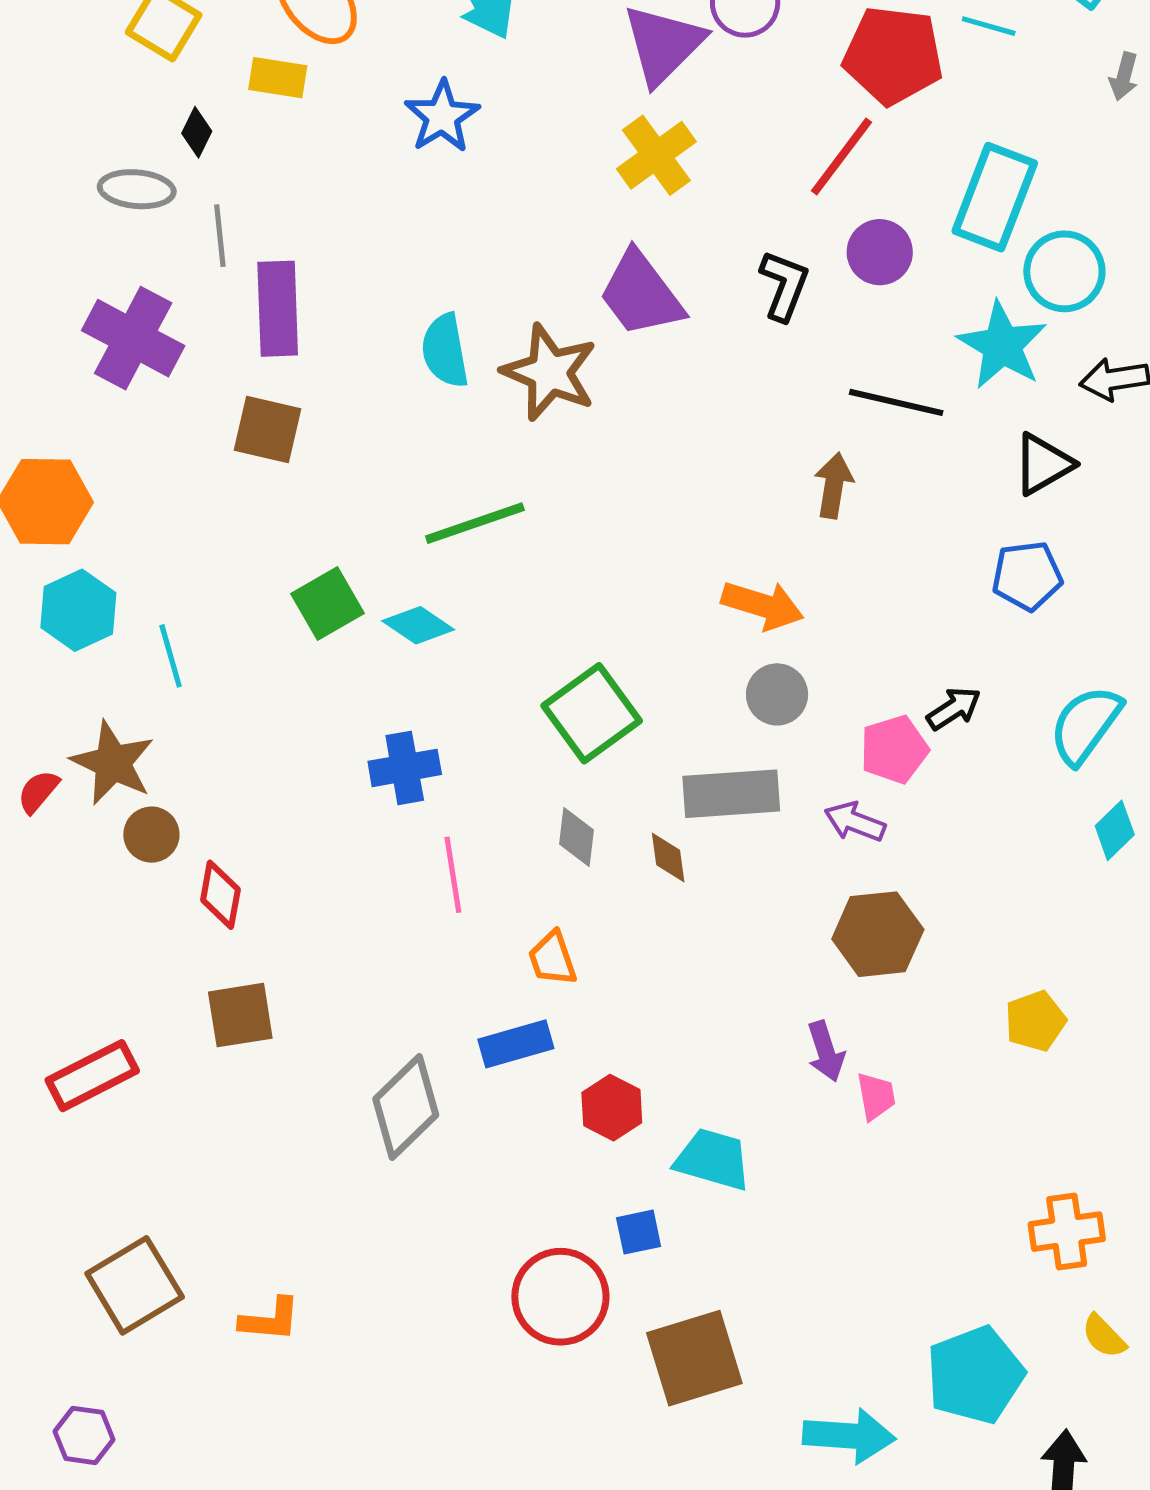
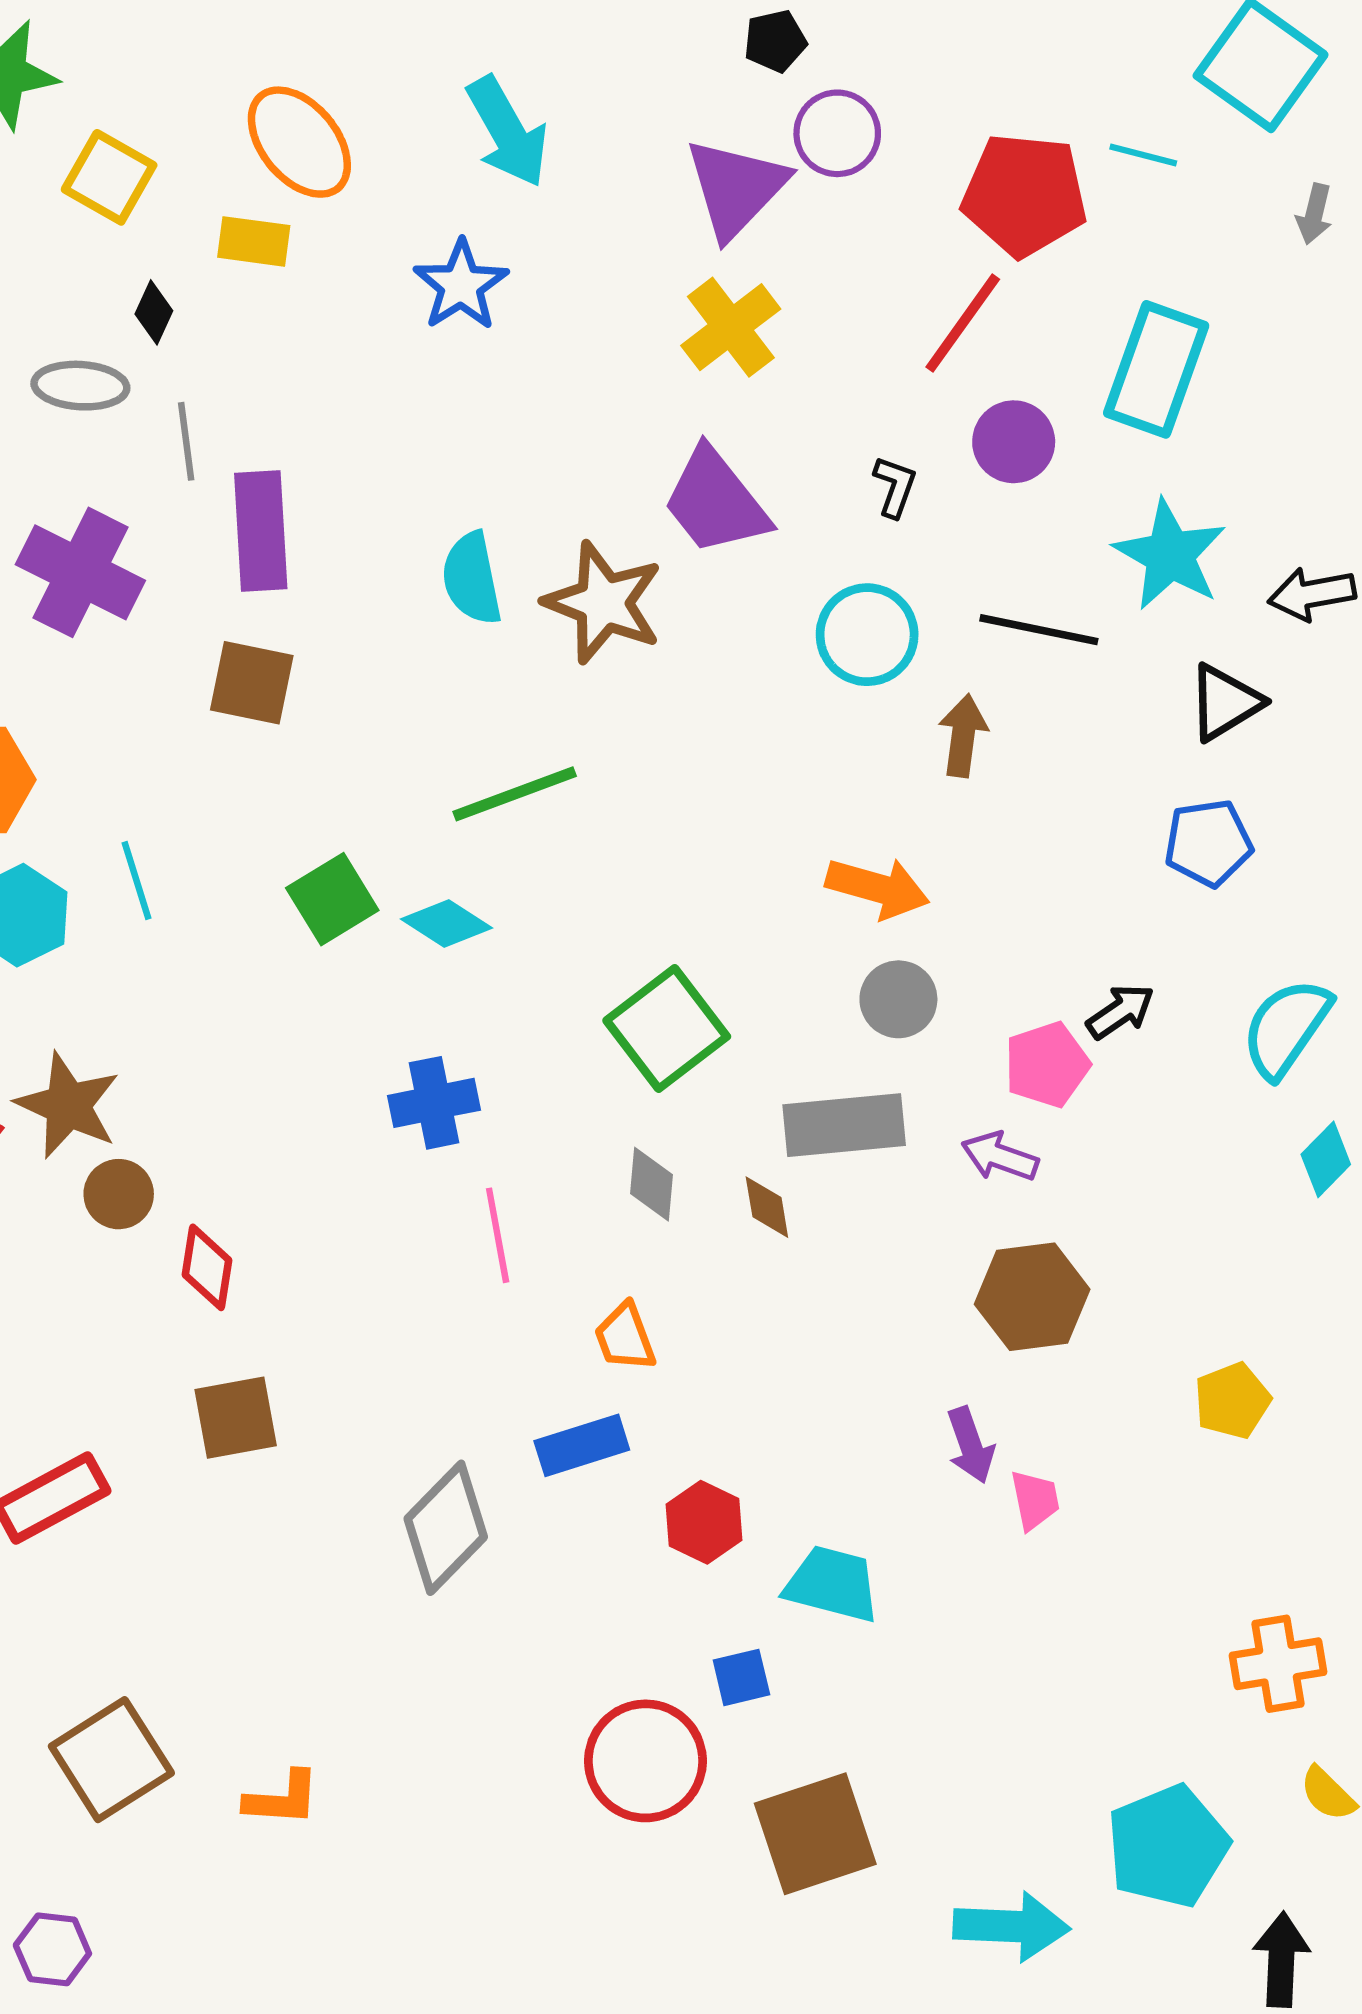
cyan circle: (1064, 271) -> (867, 635), moved
black L-shape: (784, 285) -> (895, 487), size x0.7
cyan line: (171, 656) -> (137, 880), moved

